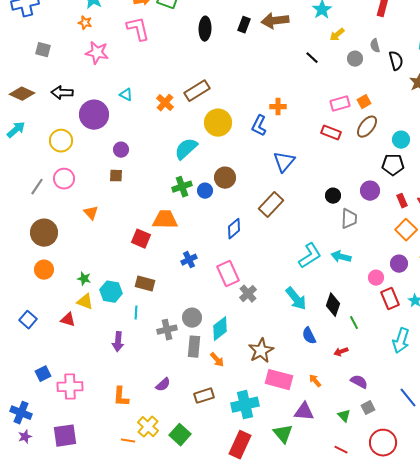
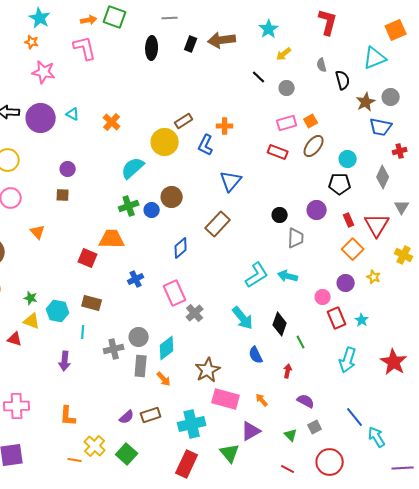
gray circle: (355, 59) -> (287, 88), moved
brown rectangle: (197, 91) -> (184, 121), moved, size x0.7
purple circle: (94, 115) -> (41, 118), moved
red arrow: (341, 352) -> (288, 371), turned 120
purple semicircle: (163, 385) -> (127, 417), moved
purple triangle: (304, 412) -> (251, 431), turned -35

